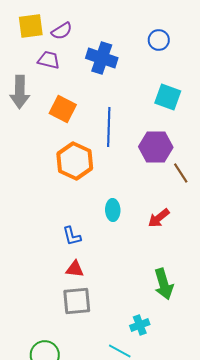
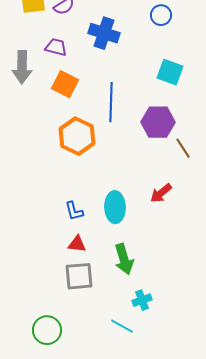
purple trapezoid: (49, 60) -> (56, 47), moved
cyan ellipse: (113, 210) -> (115, 207), moved, size x1.4
green arrow: (164, 284) -> (124, 259), moved

